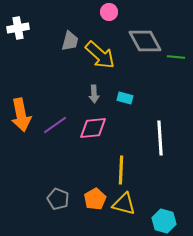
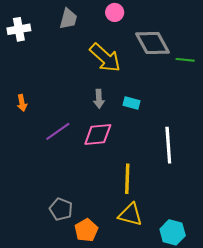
gray trapezoid: (70, 41) -> (68, 19), moved
orange arrow: (21, 115) -> (22, 103), moved, size x0.5
orange pentagon: (95, 199) -> (86, 230), moved

